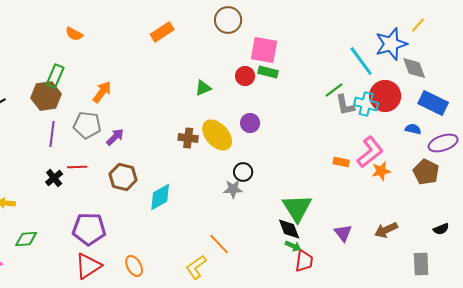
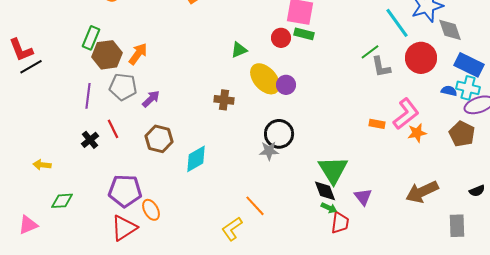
brown hexagon: (46, 96) -> (107, 55), moved
cyan cross: (366, 104) -> (468, 88), moved
yellow ellipse: (217, 135) -> (265, 79), moved
red line: (77, 167) -> (113, 129), turned 66
black circle: (243, 172) -> (279, 134), size x1.5
brown arrow: (386, 230) -> (422, 192), size x1.4
purple triangle: (343, 233) -> (363, 197), moved
orange ellipse: (134, 266) -> (151, 210), moved

